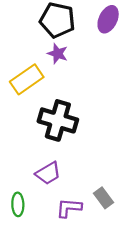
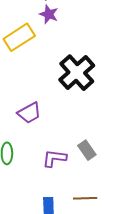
black cross: (58, 120) -> (77, 73), moved, turned 30
purple trapezoid: (48, 173) -> (29, 113), moved

